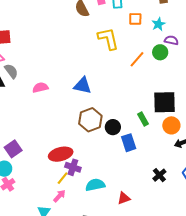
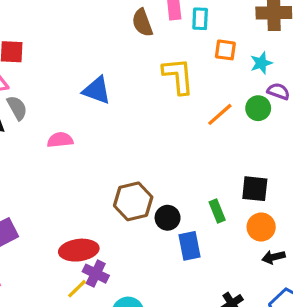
blue triangle: (83, 86) -> (97, 90), moved
black square: (164, 102) -> (255, 189), size x0.7

